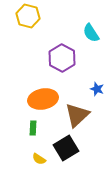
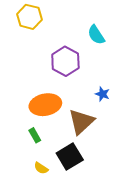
green rectangle: (33, 128) -> (35, 135), turned -32

